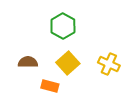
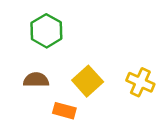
green hexagon: (63, 26) -> (46, 31), moved

